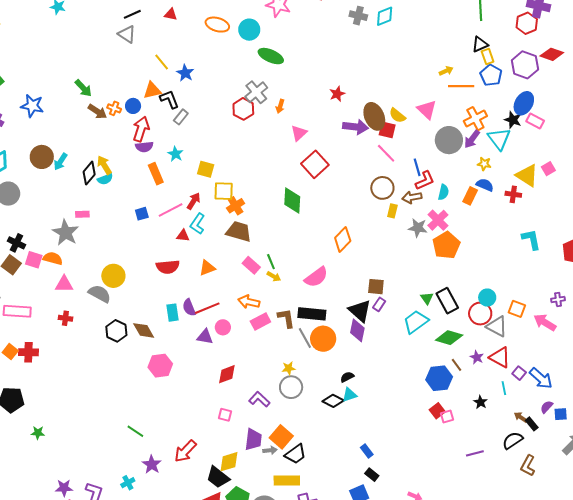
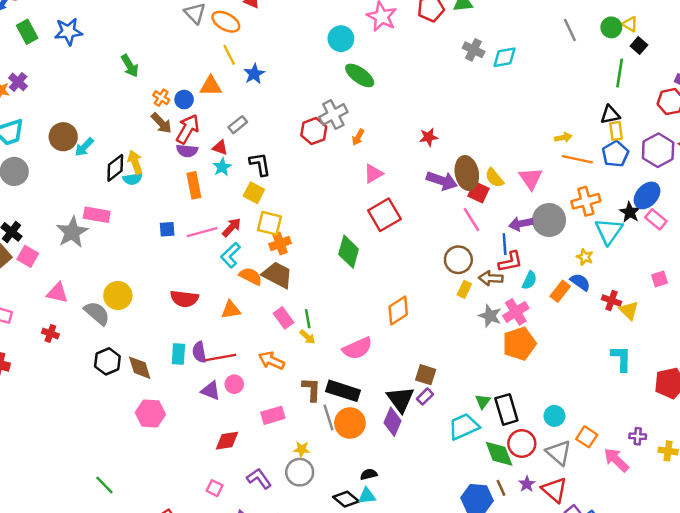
orange ellipse: (217, 25) -> (226, 22), moved
black L-shape: (169, 99) -> (260, 164), moved
blue star: (32, 106) -> (68, 32), moved, turned -30
brown arrow: (97, 112) -> (161, 123), moved
purple arrow: (472, 139) -> (521, 224), moved, turned 30
yellow triangle: (527, 175) -> (629, 310), moved, size x0.7
pink rectangle: (82, 214) -> (97, 215), size x1.5
red triangle: (183, 236) -> (220, 147), moved
orange semicircle: (53, 258) -> (251, 276), moved
red circle: (480, 314) -> (522, 444), moved
pink rectangle: (260, 322) -> (273, 415), moved
green diamond: (449, 338) -> (499, 454), turned 40

